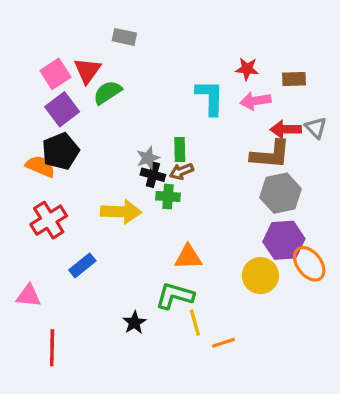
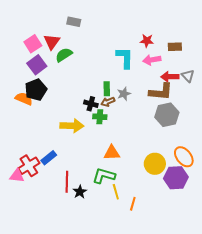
gray star: (148, 158) -> (124, 94), moved
red cross: (49, 220) -> (29, 166), moved
purple hexagon: (284, 240) -> (176, 178), moved
orange line: (223, 343) -> (133, 204), turned -56
red line: (52, 348) -> (67, 182), moved

